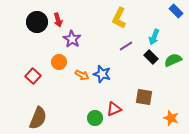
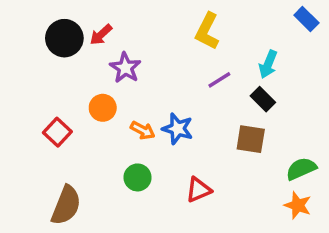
red arrow: (58, 20) -> (101, 35), turned 64
green semicircle: (173, 60) -> (301, 169), moved
brown square: (144, 97) -> (251, 139), moved
green circle: (95, 118) -> (138, 177), moved

